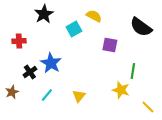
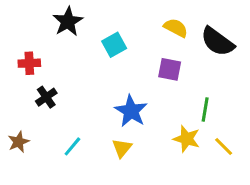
yellow semicircle: (94, 16) -> (176, 28), moved
blue star: (51, 63) -> (131, 111), moved
black cross: (30, 72) -> (46, 97), moved
yellow line: (148, 107) -> (224, 146), moved

